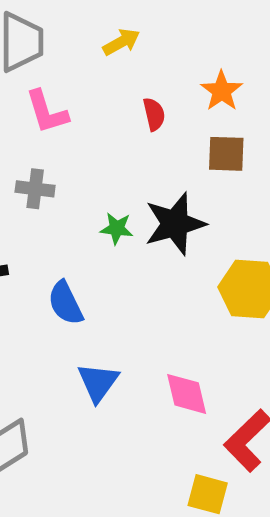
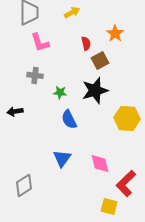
brown square: (226, 154) -> (100, 60), moved, turned -30
green star: (117, 228) -> (60, 92), moved
blue semicircle: (65, 303) -> (69, 119), moved

